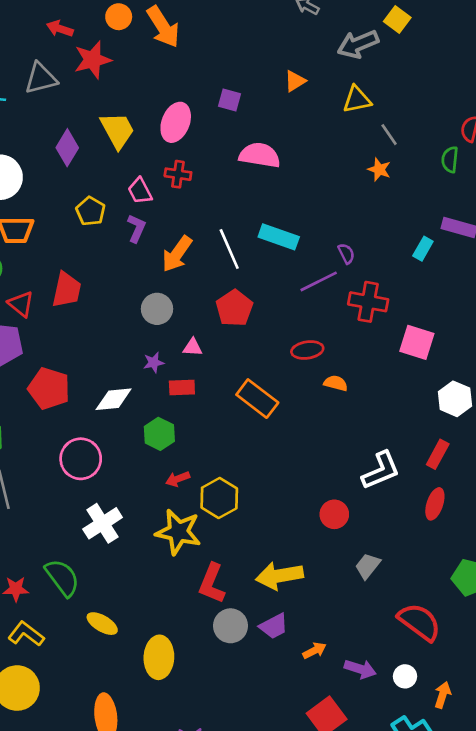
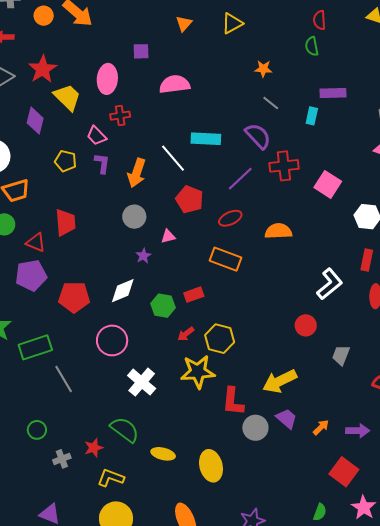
red star: (93, 60) -> (43, 69), moved
gray line: (389, 135) -> (271, 103), moved
purple semicircle: (346, 254) -> (258, 136), size x1.8
purple line: (319, 281) -> (240, 179), moved
pink square: (417, 342) -> (328, 184), turned 32
red ellipse: (307, 350) -> (230, 218), moved
orange semicircle: (336, 383) -> (278, 231), size x1.5
red rectangle: (182, 387) -> (194, 295), moved
purple trapezoid: (274, 626) -> (287, 419), turned -95

